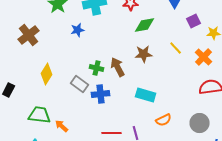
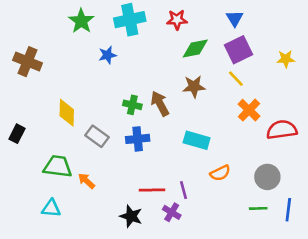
purple square: (194, 21) -> (239, 50), moved, size x1.5
brown cross: (29, 35) -> (28, 62), moved, turned -30
orange cross: (204, 57) -> (249, 110), moved
yellow diamond: (47, 74) -> (67, 113), turned -30
gray rectangle: (80, 84) -> (97, 136), moved

